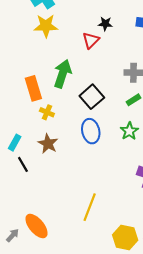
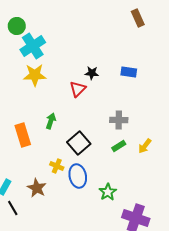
green arrow: (63, 74) -> (51, 121), size x0.6
yellow cross: (47, 112) -> (57, 166), moved
green star: (129, 131) -> (108, 192), moved

